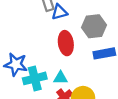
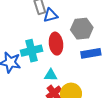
cyan cross: (35, 78) -> (31, 51), moved

